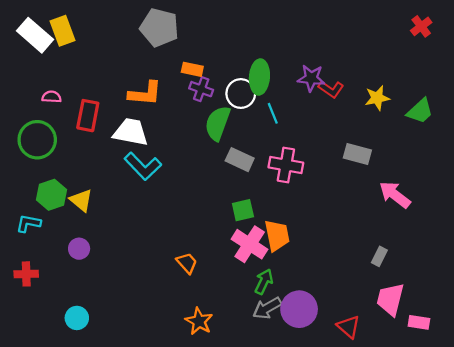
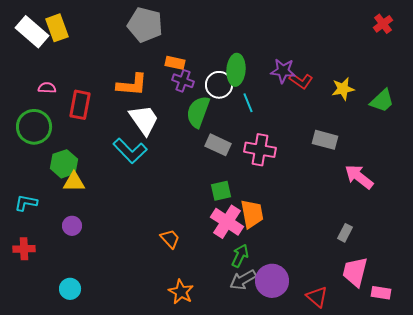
white trapezoid: (131, 132) -> (144, 120), moved, turned 44
green hexagon: (52, 195) -> (64, 164), moved
yellow triangle: (81, 200) -> (74, 182), turned -40

